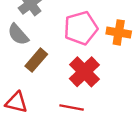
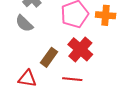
brown rectangle: (36, 60) -> (49, 57), moved

